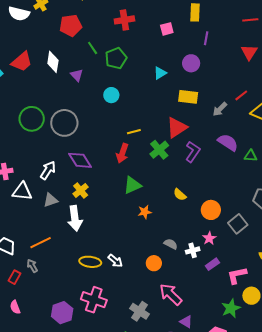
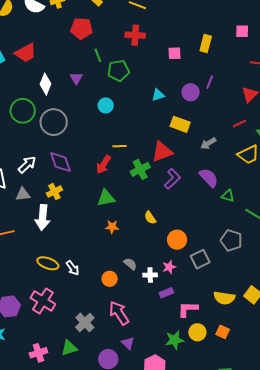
purple line: (206, 38) -> (210, 82), moved
white diamond: (53, 62) -> (46, 84), moved
red line: (241, 95) -> (240, 124), moved

